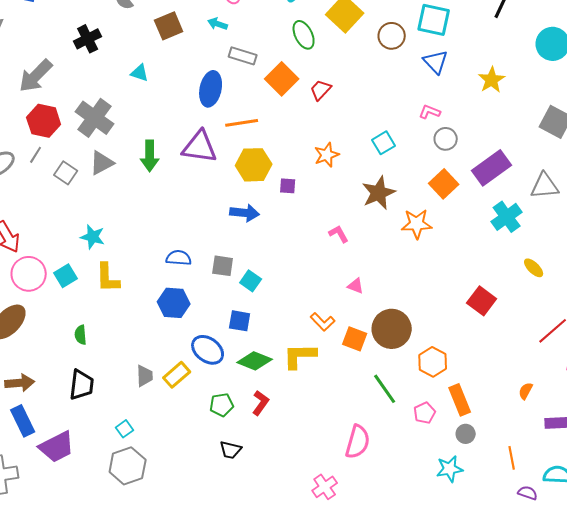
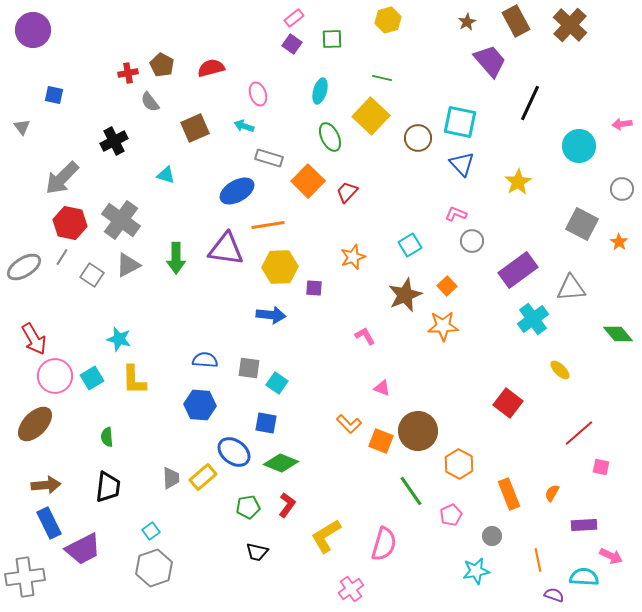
blue ellipse: (211, 89) -> (237, 191), turned 48
orange square: (444, 184) -> (447, 286), moved, size x0.7
yellow L-shape: (300, 356) -> (326, 536), moved, turned -30
orange rectangle: (460, 400) -> (509, 494), moved

